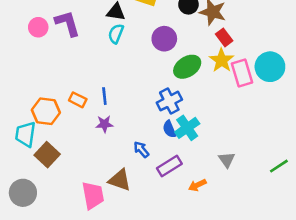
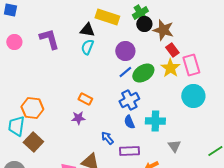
pink circle: (38, 27) -> (14, 42), moved
cyan circle: (270, 67) -> (193, 96), moved
pink rectangle: (242, 73) -> (191, 65), moved
blue line: (104, 96) -> (125, 72), moved, turned 56
orange rectangle: (78, 100) -> (85, 99), moved
cyan cross: (187, 128) -> (155, 121), moved, turned 36
purple rectangle: (169, 166) -> (129, 151), turned 30

